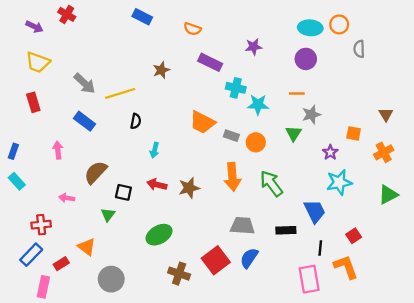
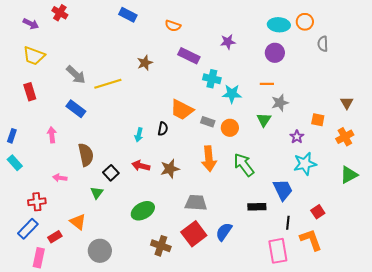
black semicircle: (136, 121) -> (163, 129), moved
brown semicircle: (96, 172) -> (86, 155), turned 125
black square: (123, 192) -> (111, 173), turned 35
gray trapezoid: (242, 226) -> (196, 203), moved

